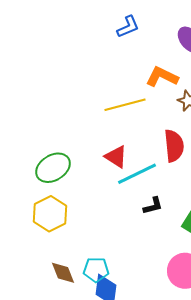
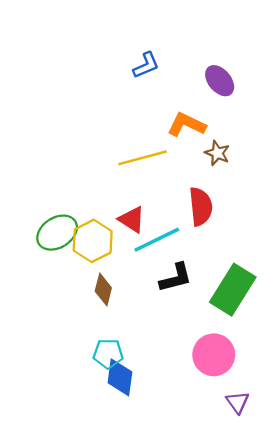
black L-shape: (153, 206) -> (176, 278), size x1.4
yellow hexagon: (50, 214) -> (93, 241), moved
brown diamond: (63, 273) -> (103, 290), moved, turned 36

